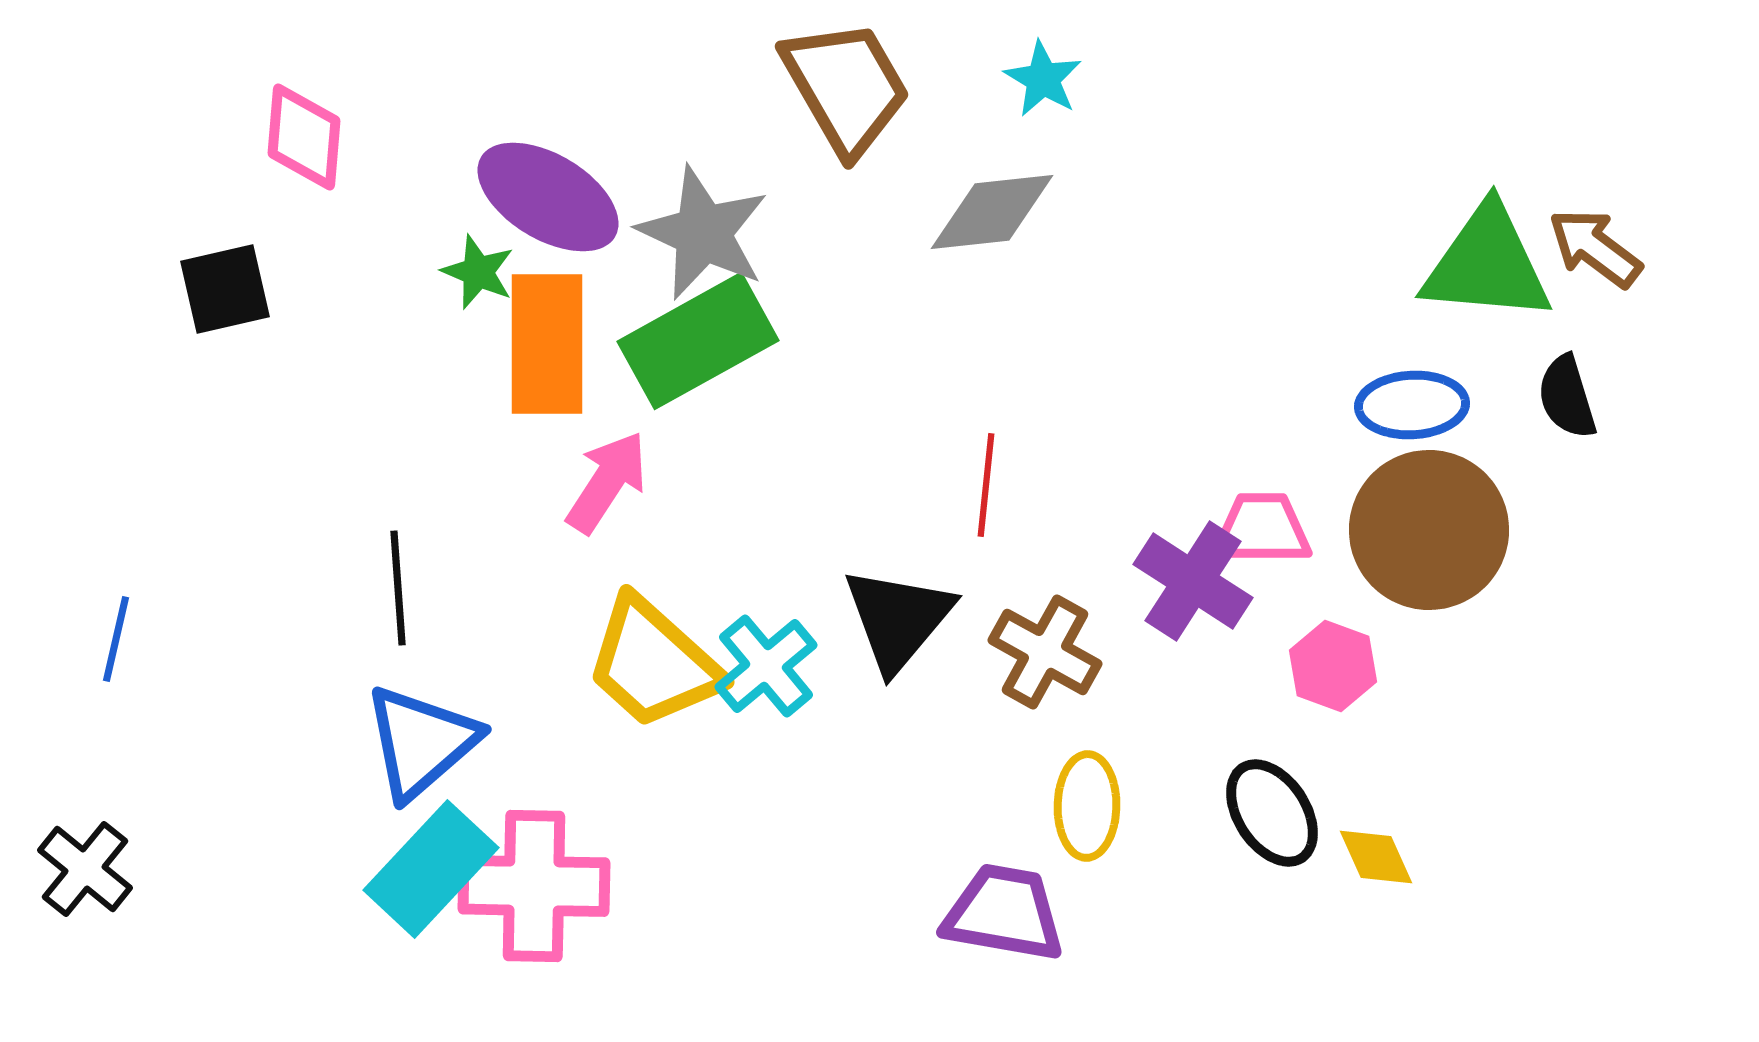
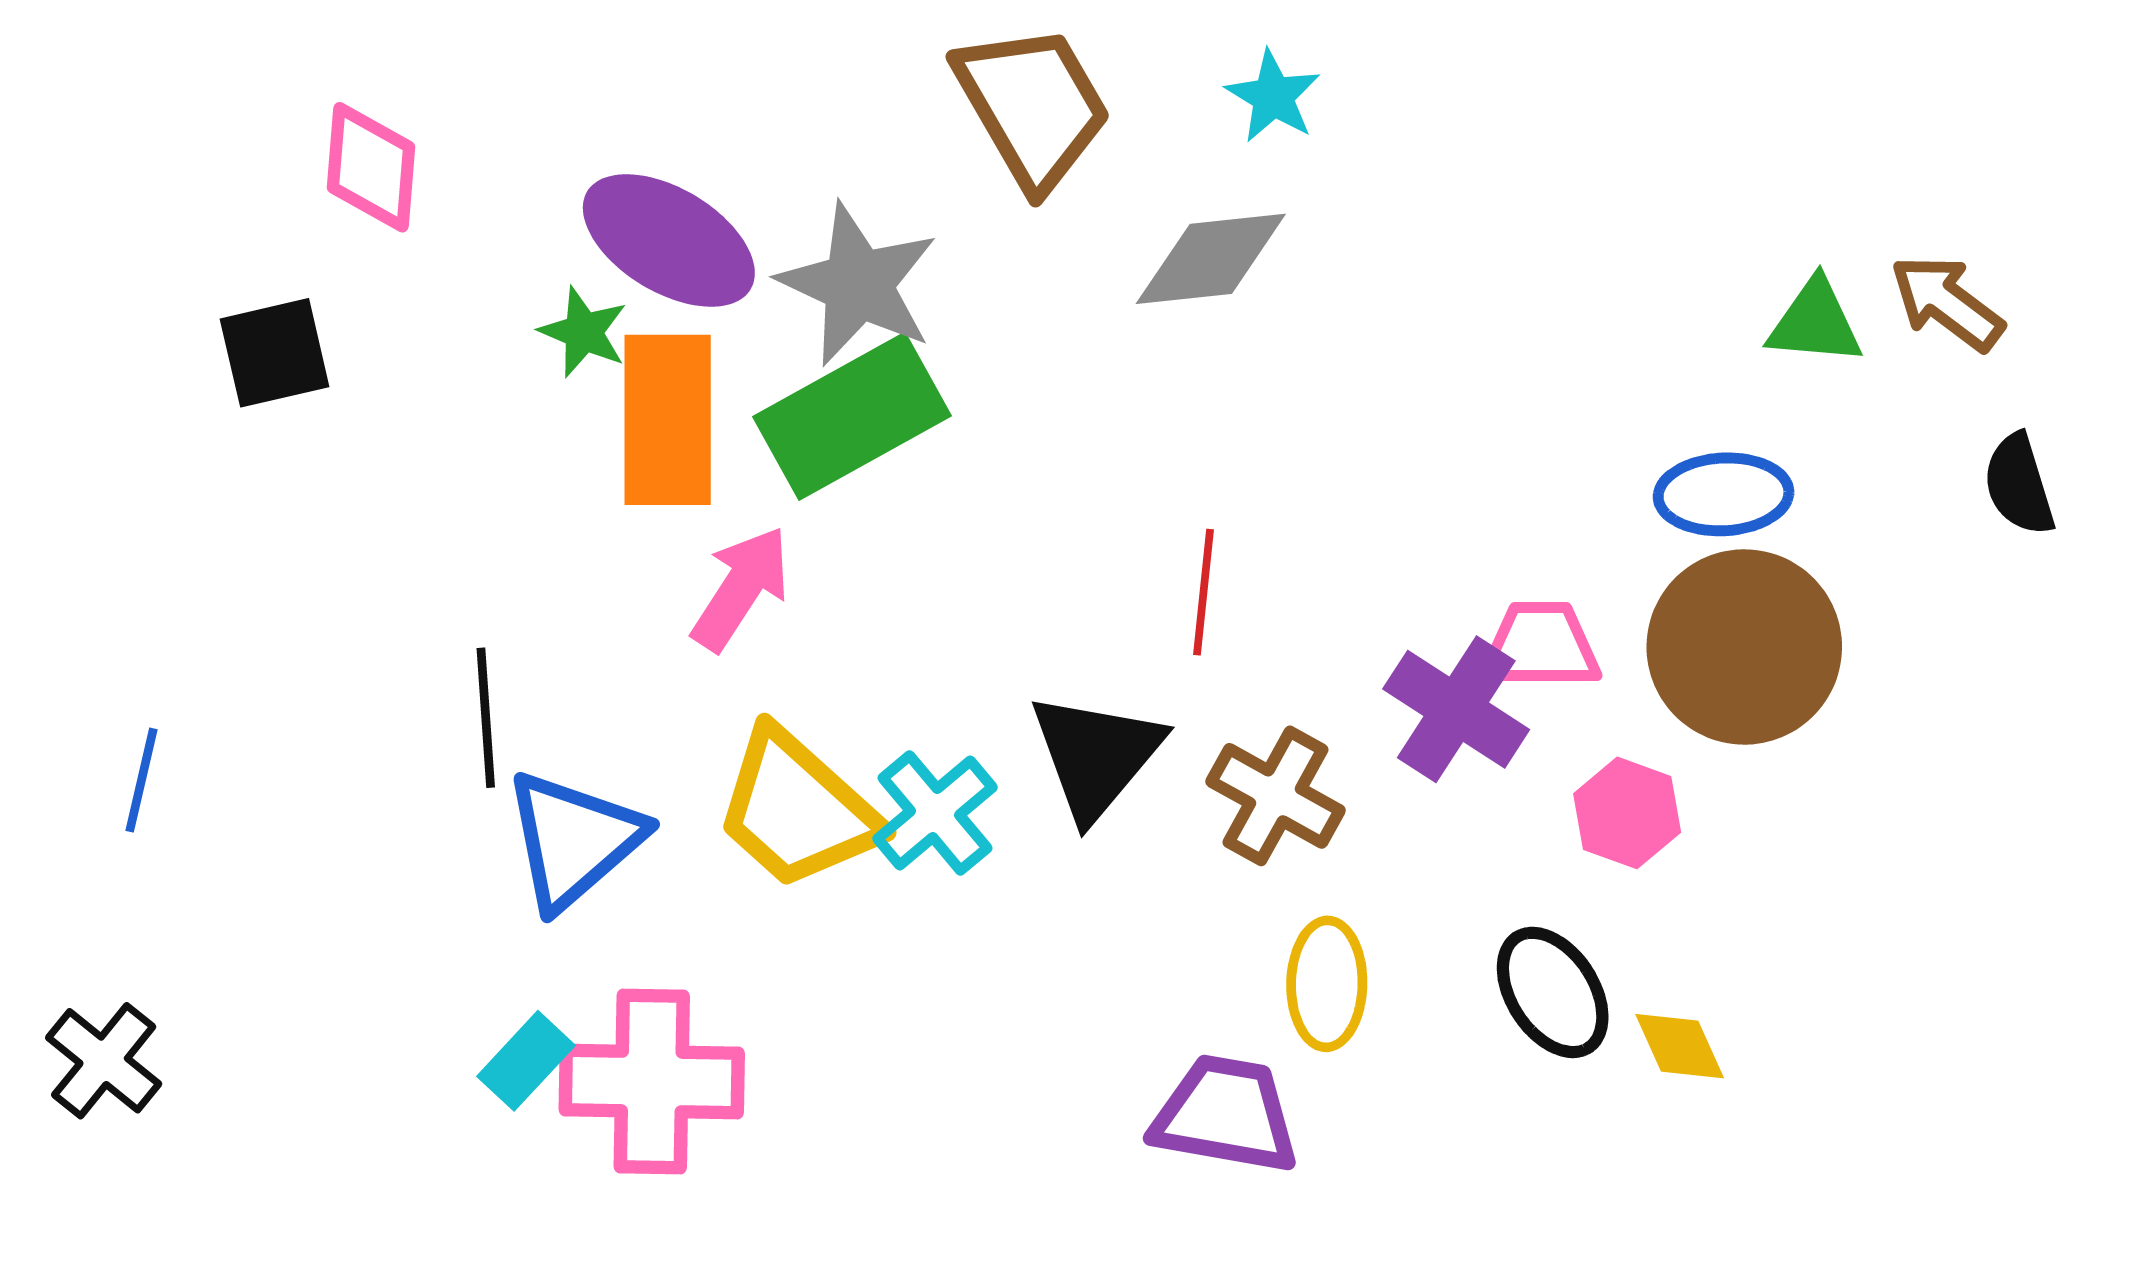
green triangle: (1487, 264) -> (1815, 322), size x0.6
black semicircle: (1567, 397) -> (2019, 485), moved
blue triangle: (421, 742) -> (574, 840), moved
cyan rectangle: (431, 869) -> (526, 1061), size x0.6

